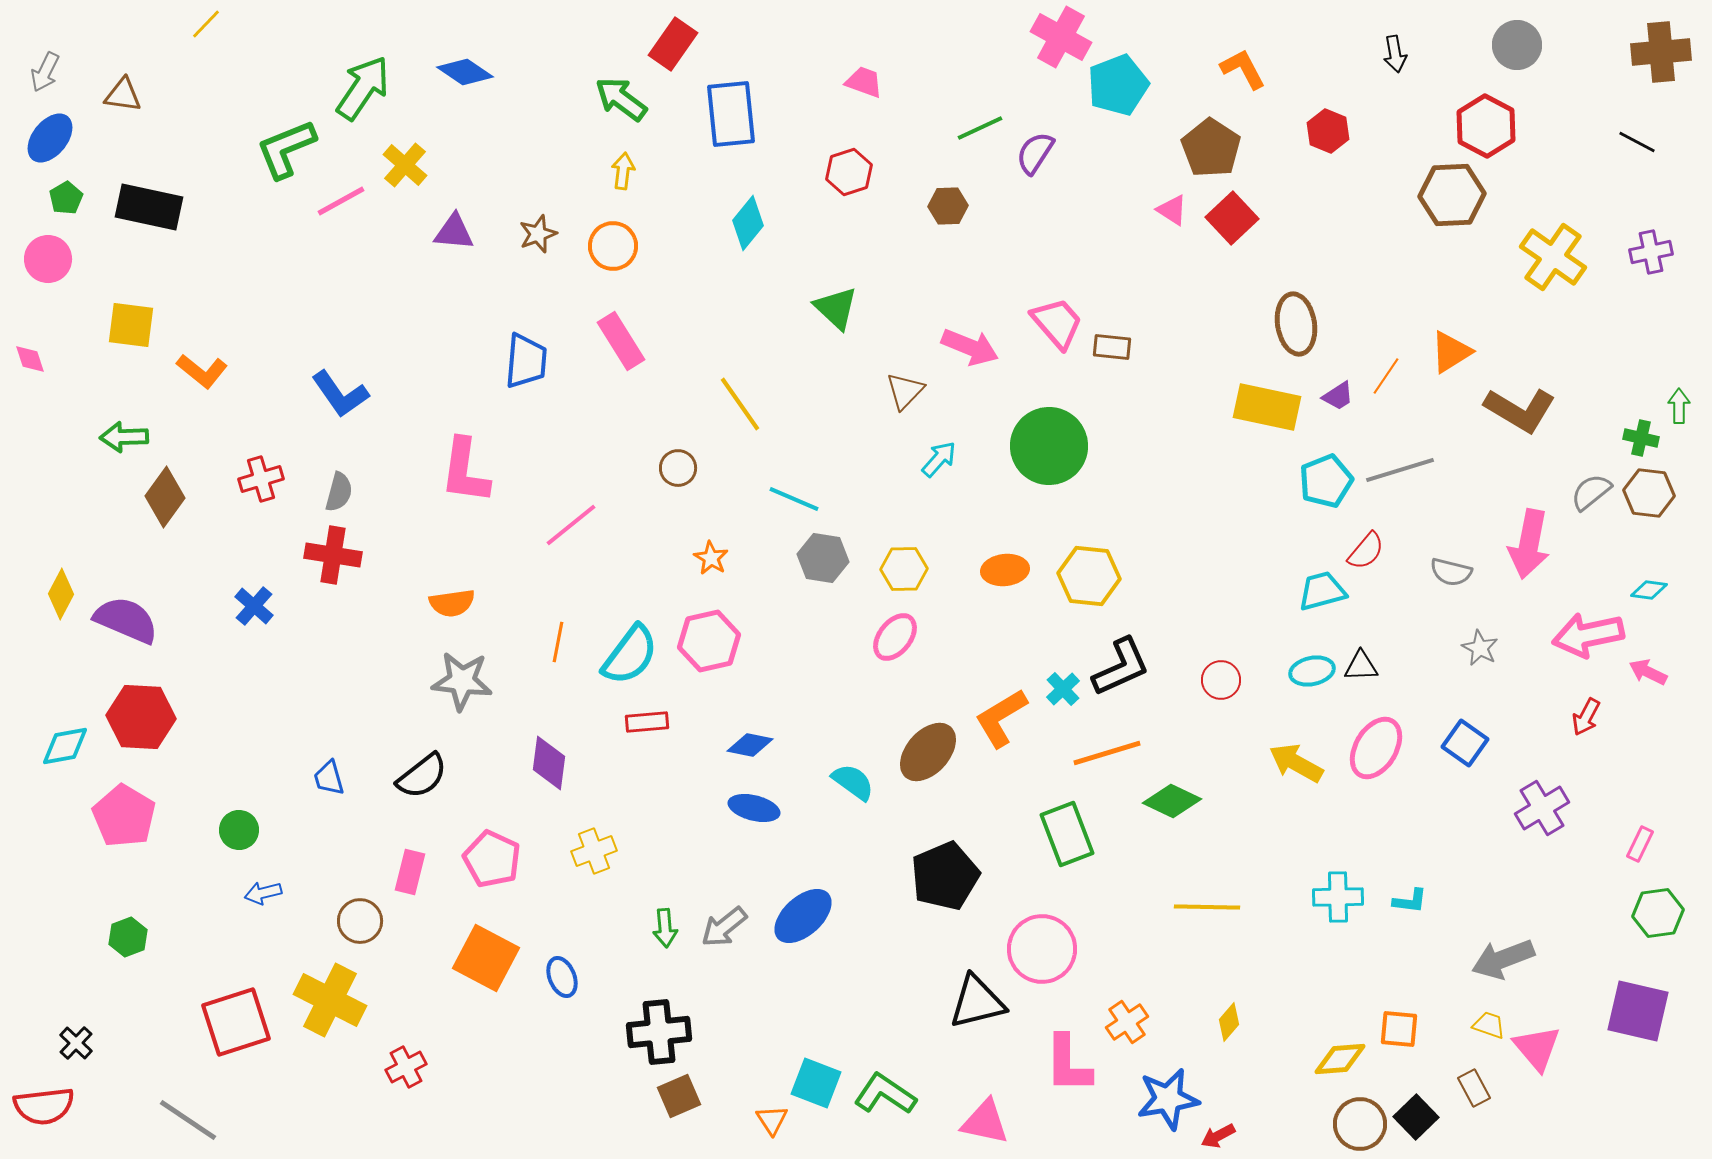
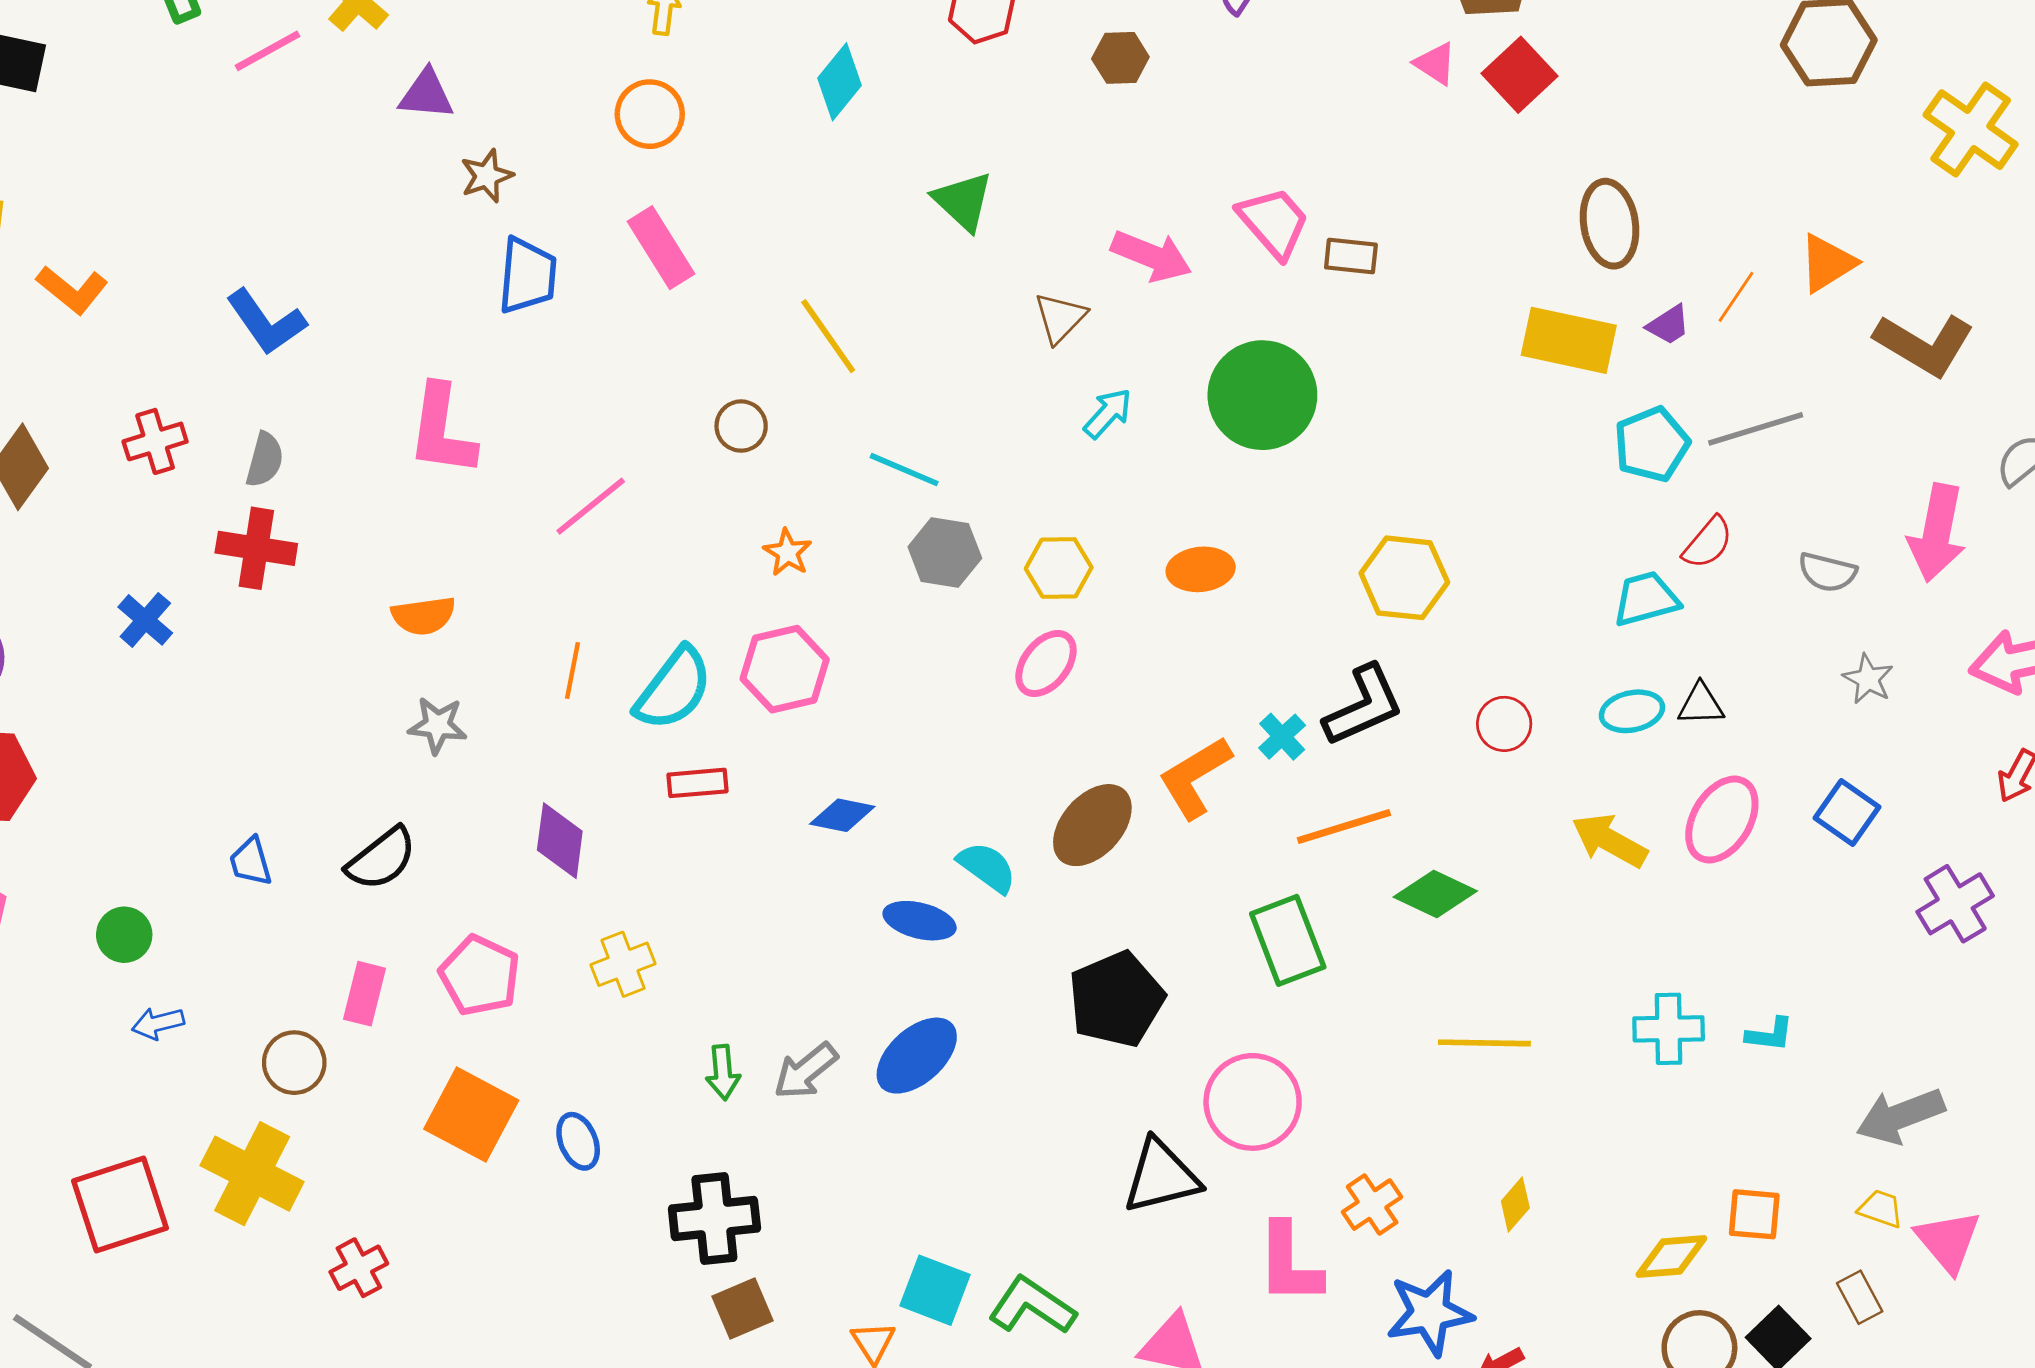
brown star: (538, 234) -> (487, 176), moved
yellow hexagon: (1089, 576) -> (1404, 578), moved
gray star: (462, 681) -> (438, 725), size x0.7
blue ellipse: (754, 808) -> (920, 921), moved

